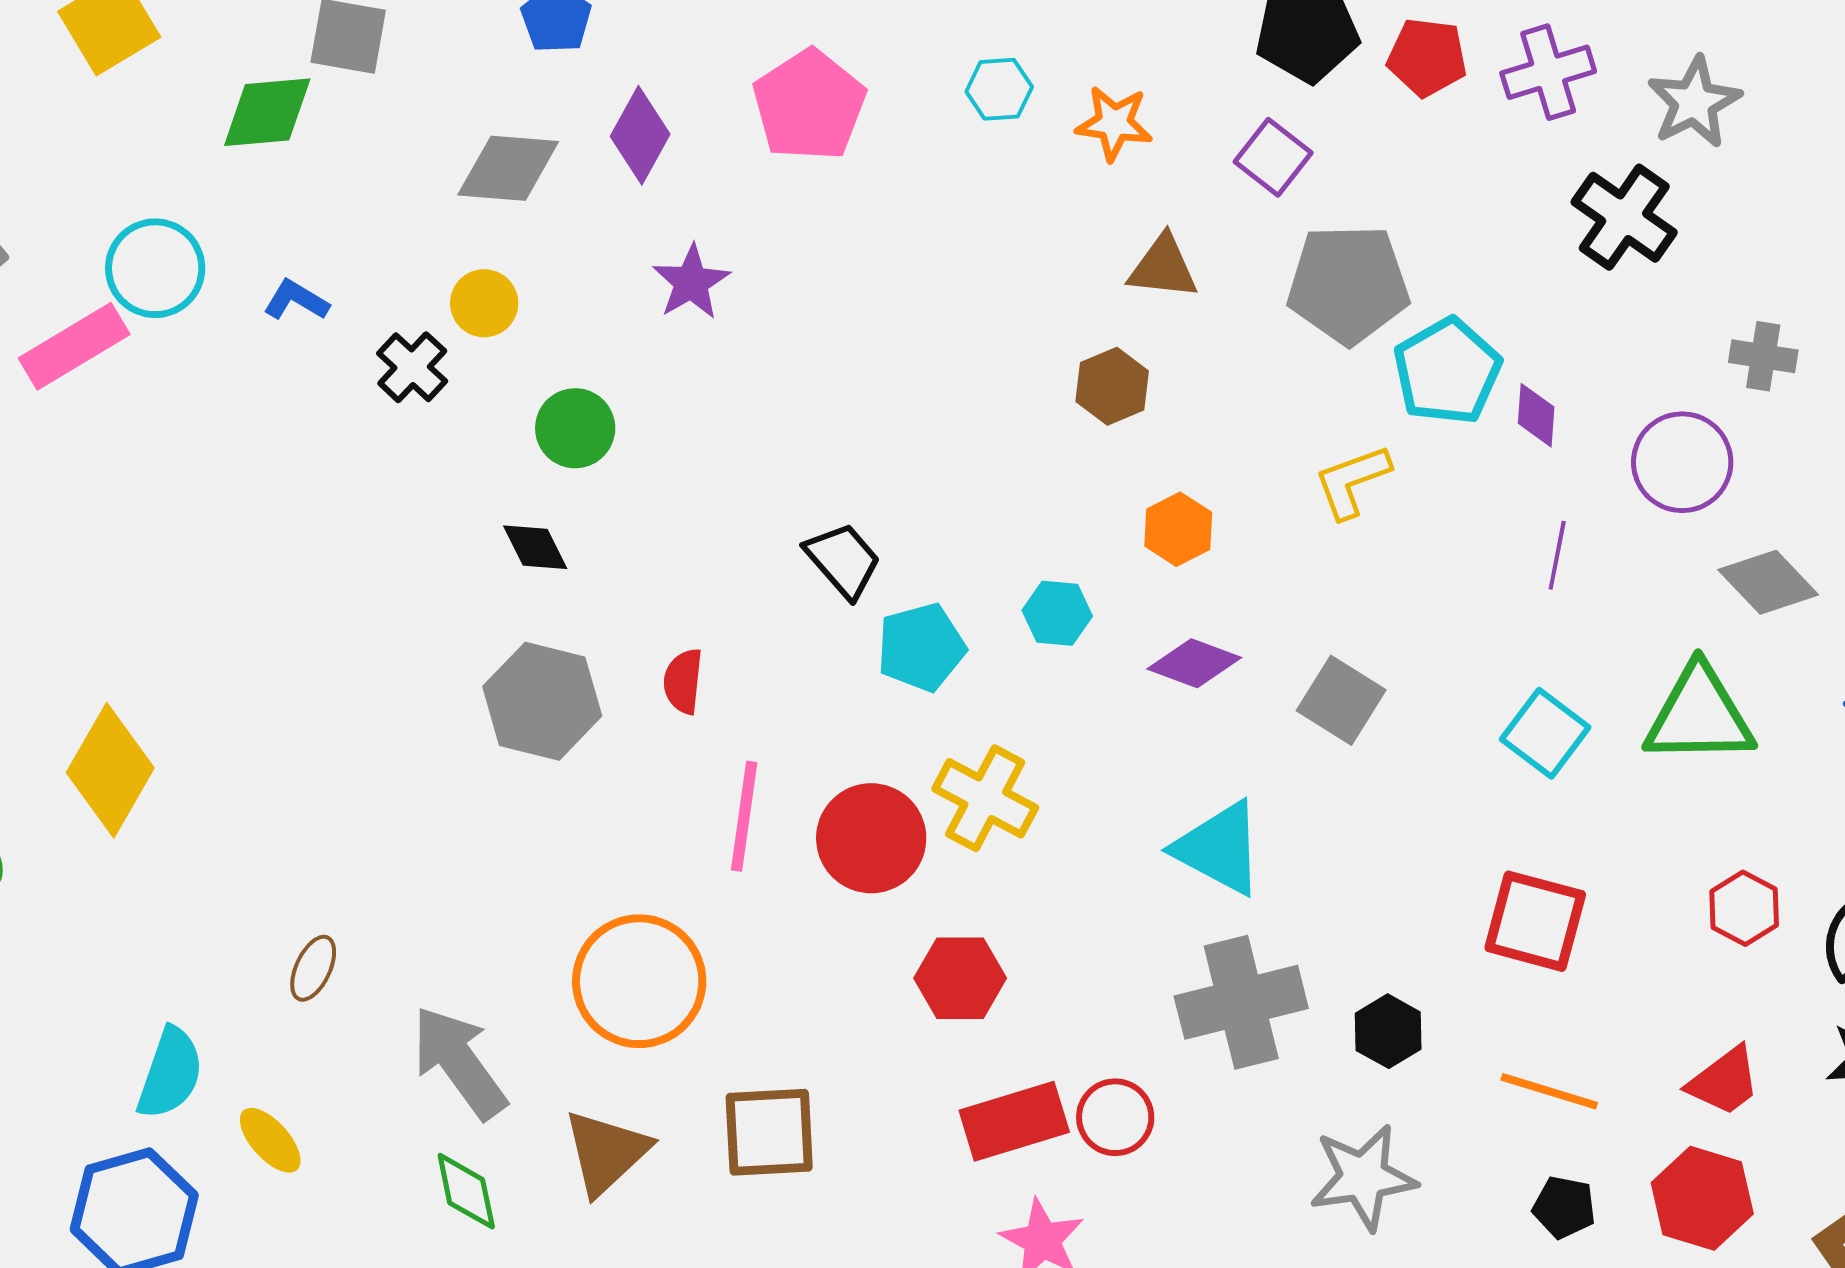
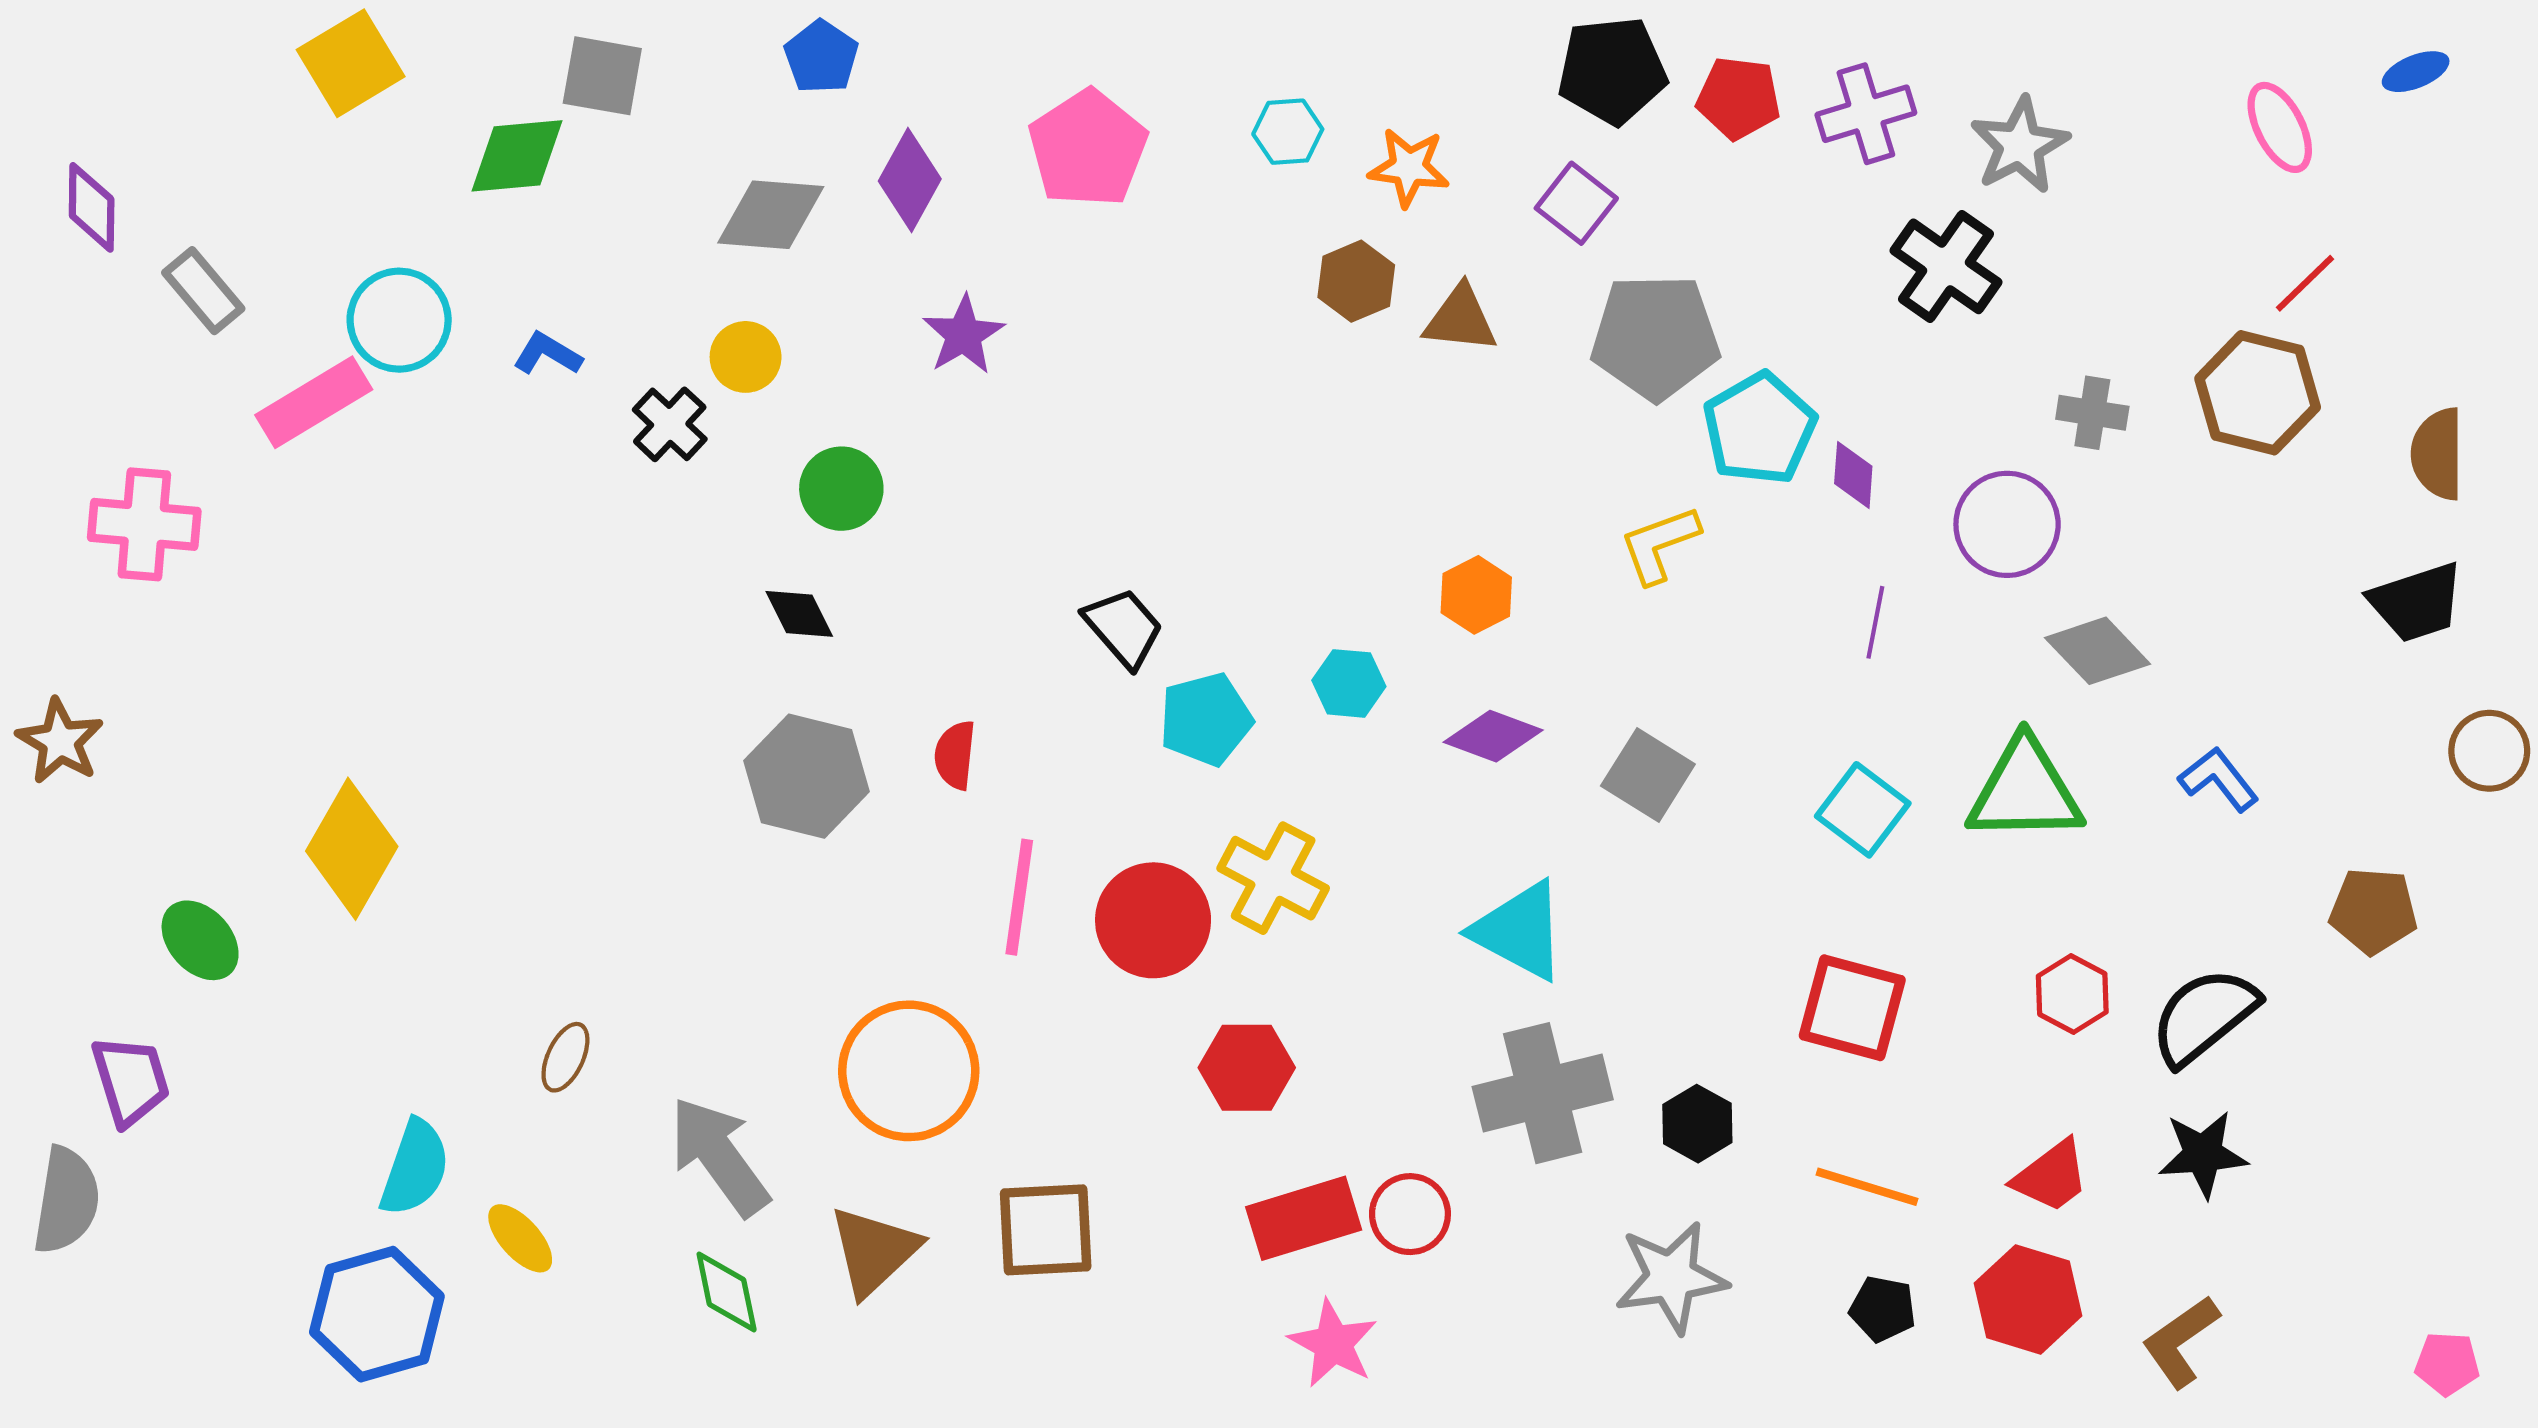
brown hexagon: (1112, 386) -> (1356, 281), moved

